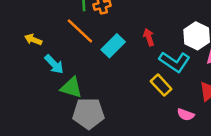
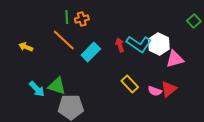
cyan L-shape: (175, 62) -> (139, 44), moved
cyan arrow: (54, 64) -> (37, 89), moved
pink semicircle: (186, 115) -> (155, 91), moved

